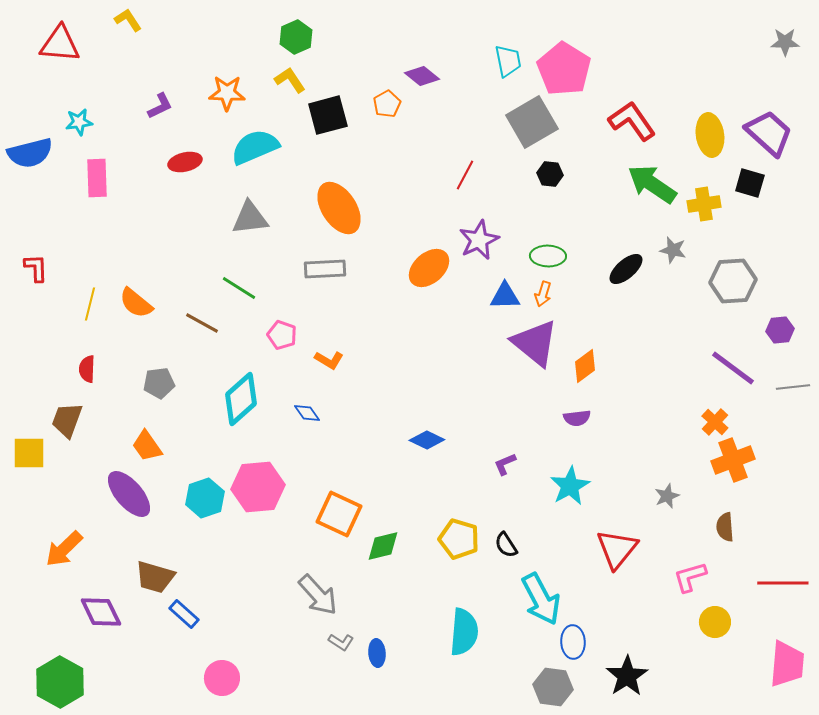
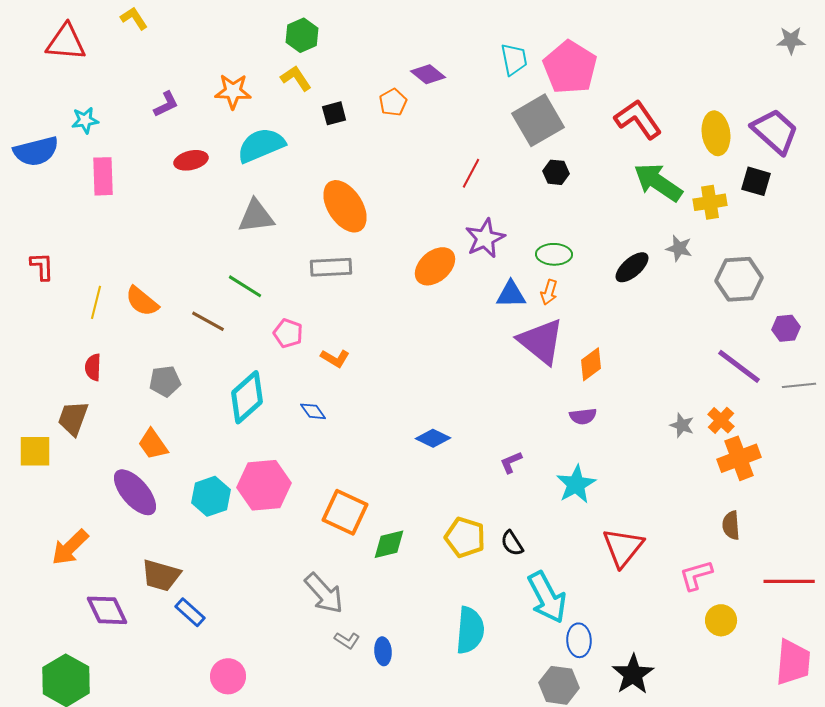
black square: (328, 115) -> (334, 113), size x0.6
gray star: (667, 496) -> (682, 425), moved, turned -30

